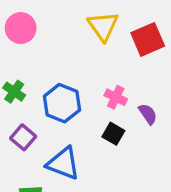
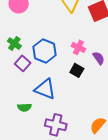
purple square: (23, 137) -> (23, 63), moved

